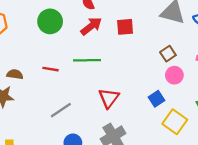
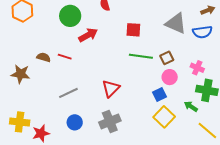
red arrow: (91, 26) -> (88, 35), moved
green line: (87, 60) -> (141, 56), moved
brown semicircle: (15, 74) -> (44, 57), moved
blue square: (157, 99) -> (160, 94), moved

